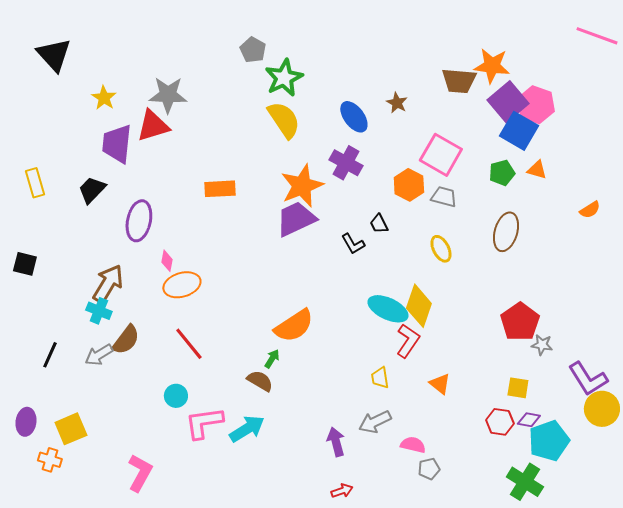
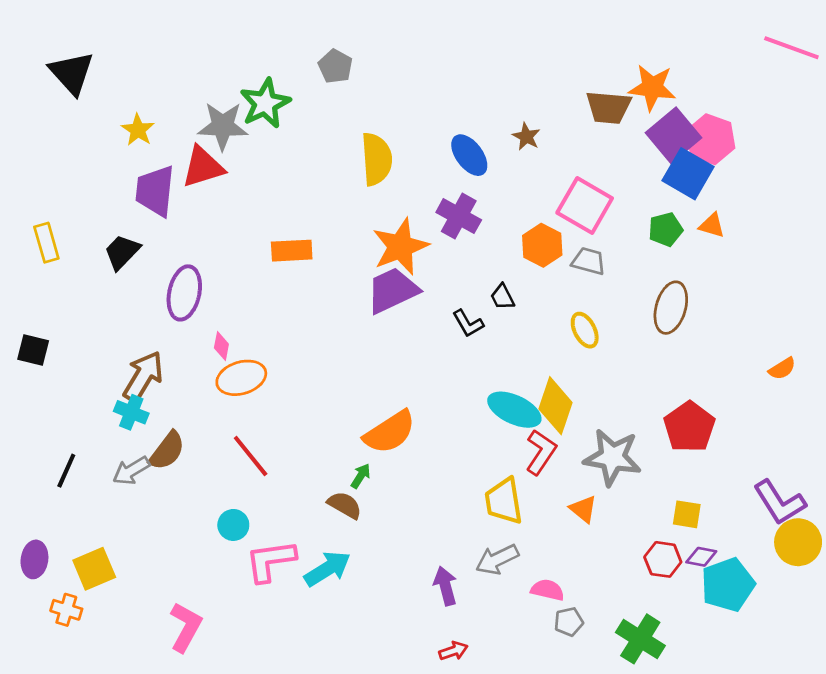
green star: (284, 78) -> (265, 103), moved
yellow semicircle: (284, 120) -> (377, 159), turned 30
orange semicircle: (590, 210) -> (782, 369), moved
gray star: (542, 345) -> (612, 457), moved, size x2.0
yellow trapezoid: (380, 378) -> (504, 501), size x1.6
green cross: (525, 482) -> (640, 639), moved

